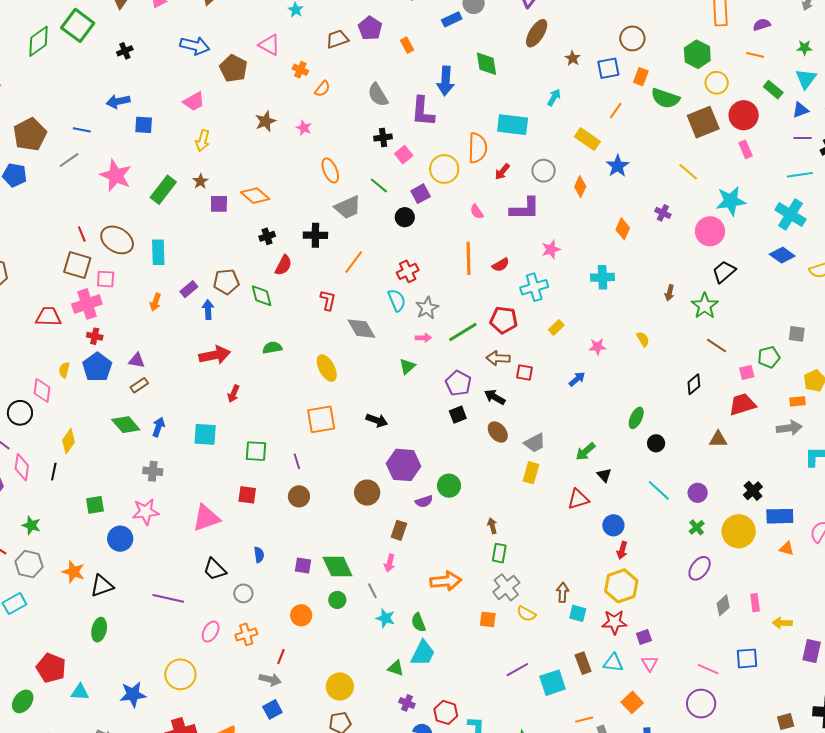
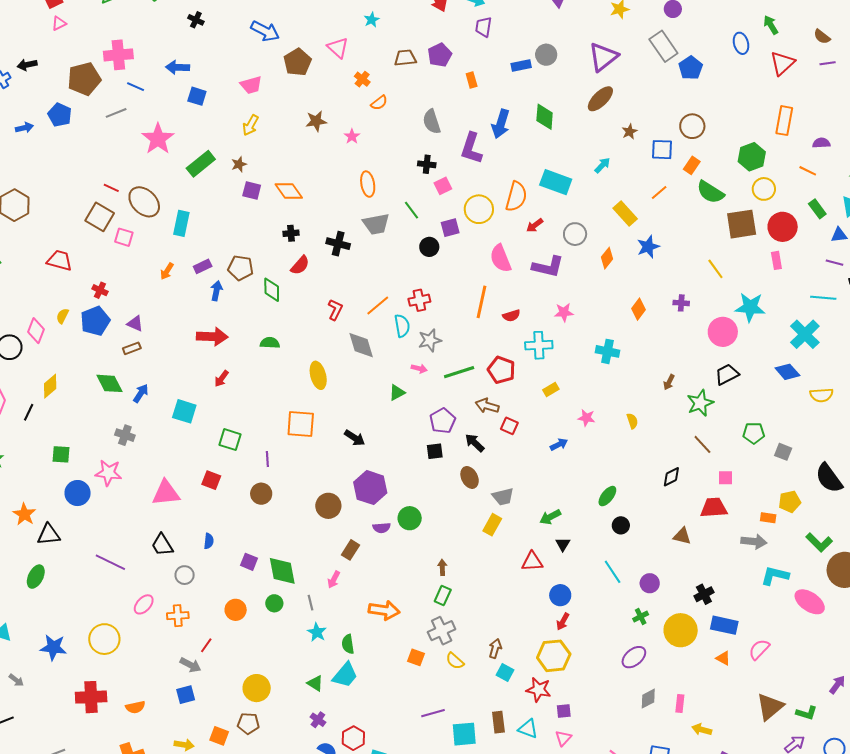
black cross: (125, 51) -> (196, 20), turned 35
pink semicircle: (477, 212) -> (501, 258), size x1.8
purple cross: (663, 213) -> (681, 303), turned -35
red line: (82, 234) -> (111, 188), turned -56
orange line: (354, 262) -> (378, 305), moved
pink cross: (87, 304) -> (118, 55), moved
green pentagon: (769, 357) -> (754, 433), moved

